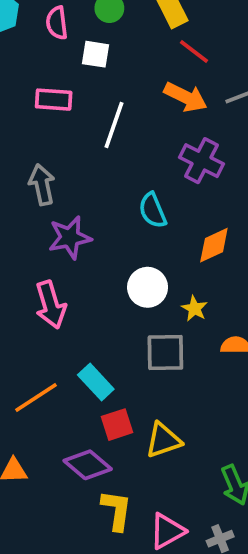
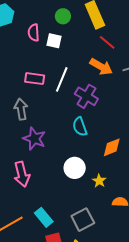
pink semicircle: (57, 23) -> (34, 33), moved
pink rectangle: (54, 100) -> (35, 79), moved
purple cross: (201, 161) -> (86, 96), moved
purple star: (70, 238) -> (34, 139), turned 30
gray square: (165, 352) -> (83, 220), moved, turned -30

